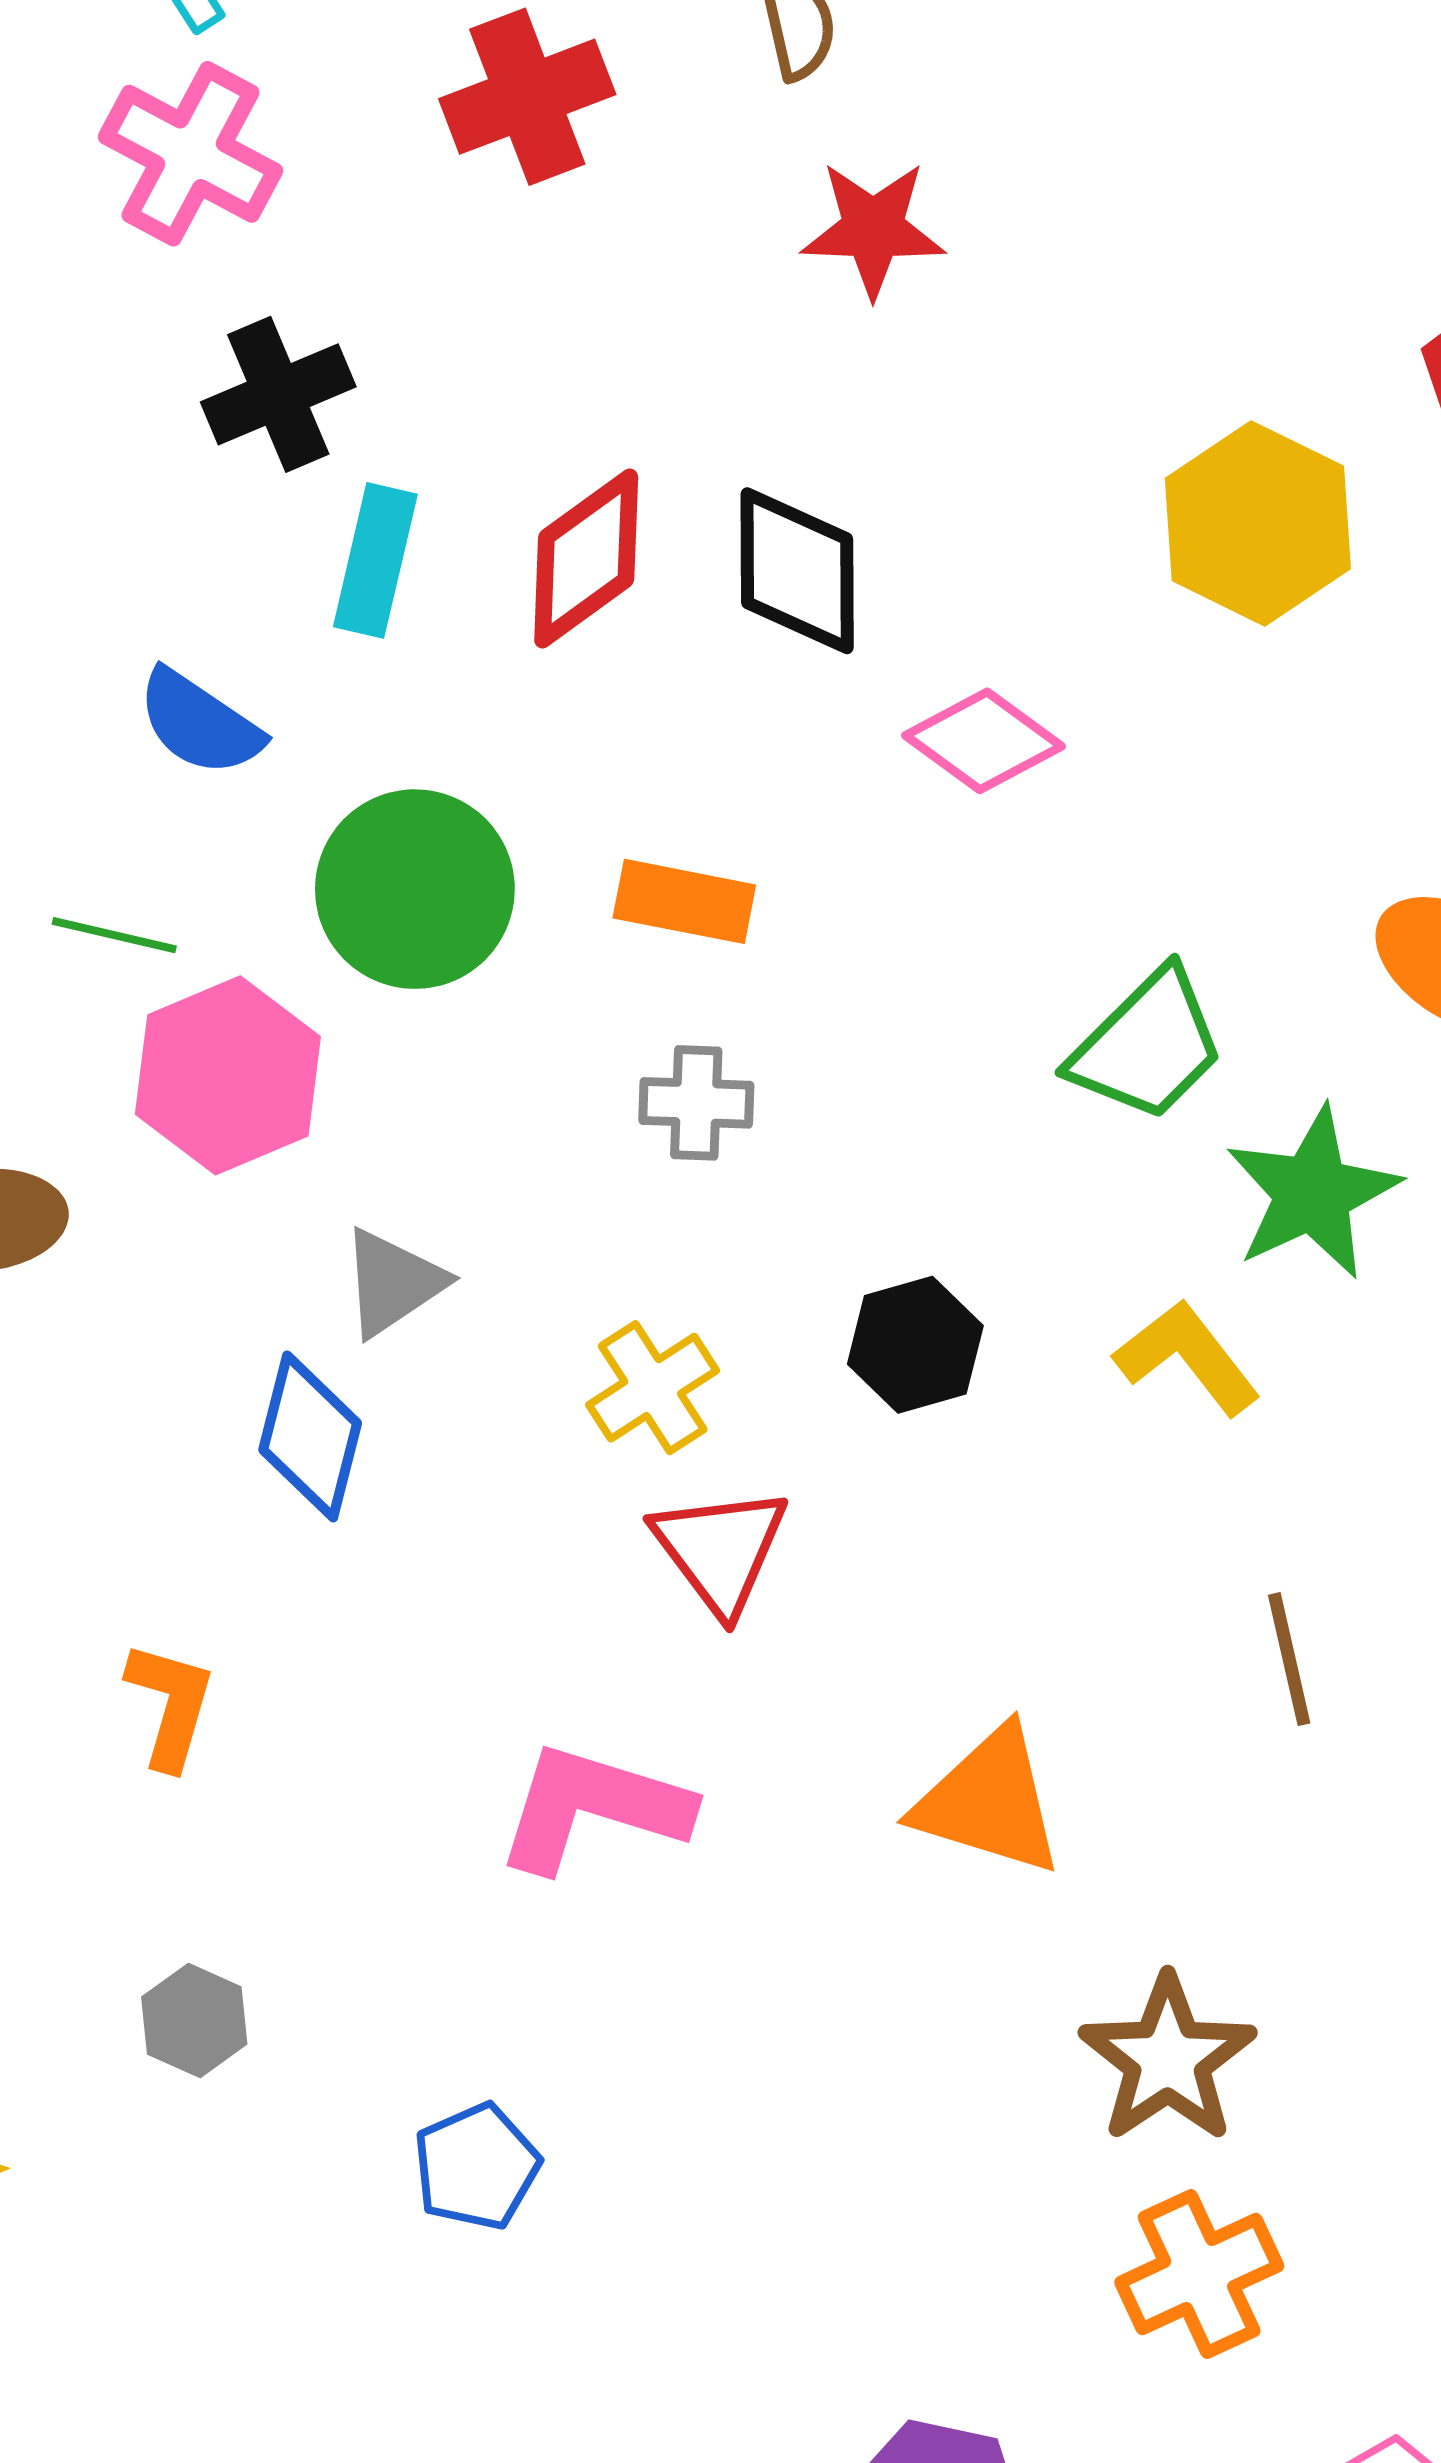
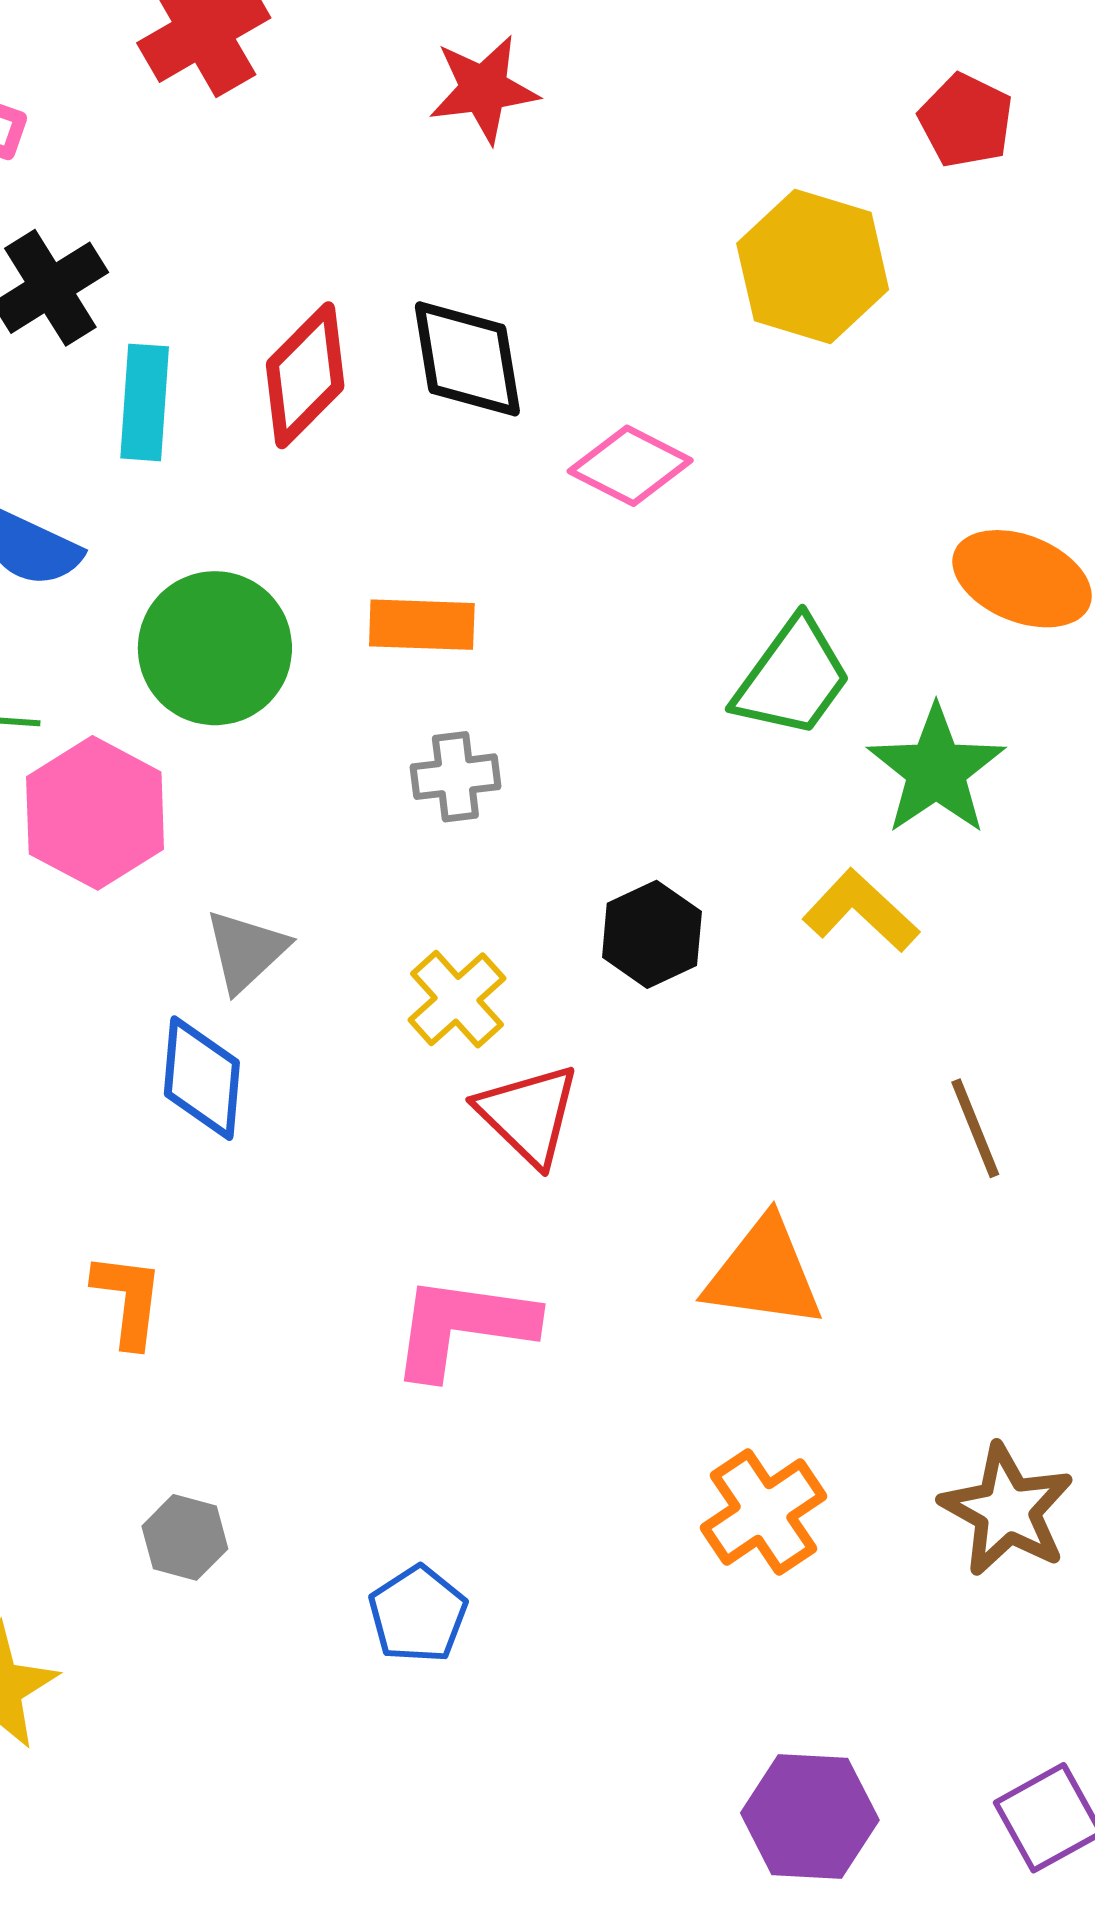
brown star: (1168, 2059) -> (1007, 1510), moved
orange cross: (1199, 2274) -> (764, 1512), moved

